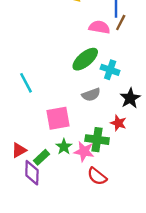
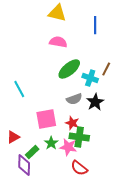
brown line: (121, 22) -> (106, 69), moved
pink semicircle: (99, 27) -> (58, 42), moved
black star: (130, 98) -> (95, 102), moved
red star: (118, 123) -> (72, 123), moved
red triangle: (19, 150) -> (13, 137), moved

